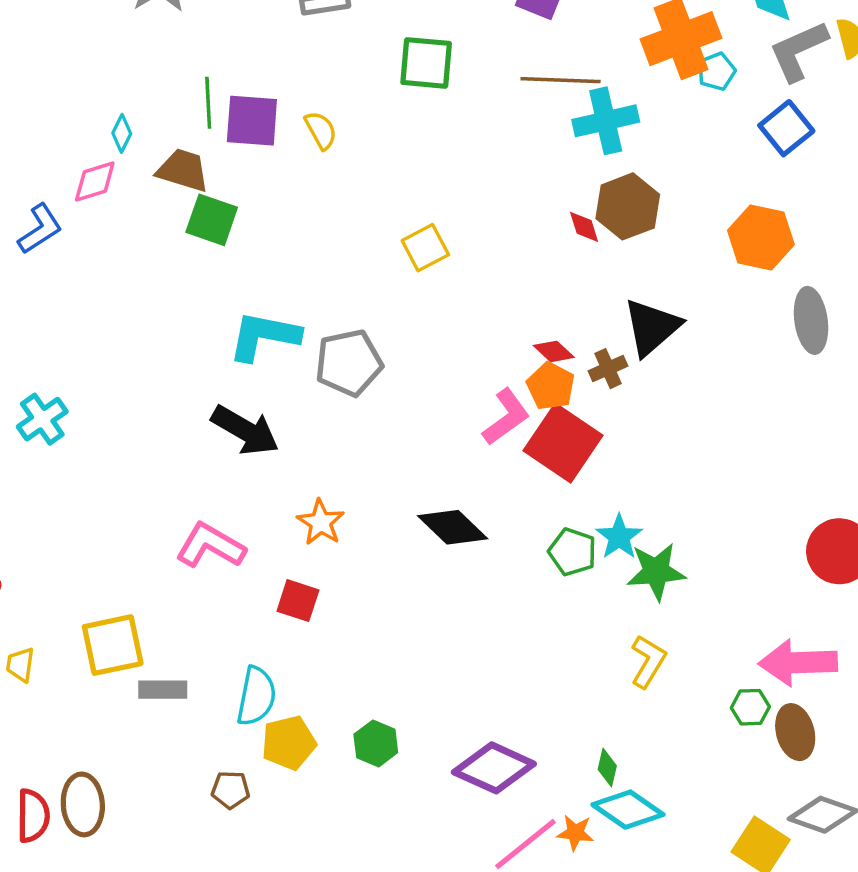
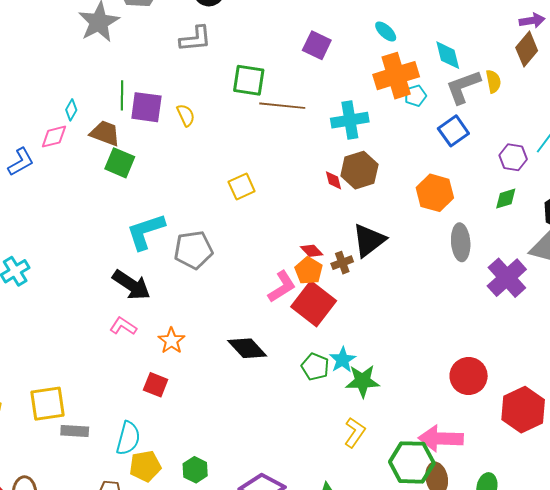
brown line: (561, 80) -> (282, 106), moved
cyan L-shape: (264, 336) -> (146, 232), turned -33
pink L-shape: (210, 546) -> (123, 326), moved, size x0.7
green hexagon: (750, 707) -> (412, 462), size x2.0

